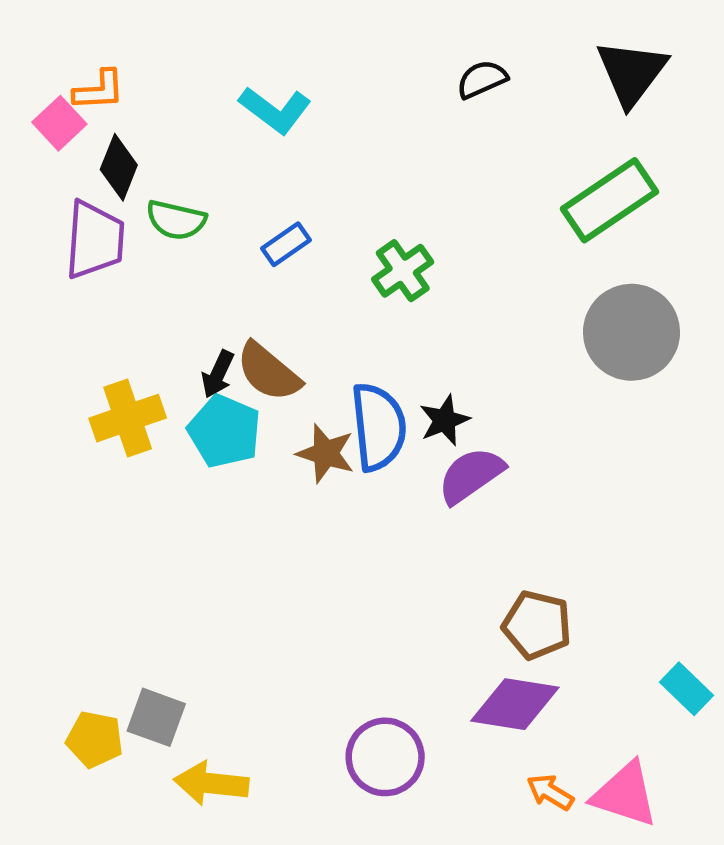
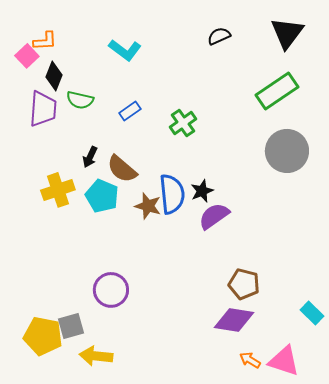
black arrow: (218, 374) -> (90, 157), moved
gray square: (156, 717) -> (71, 326), turned -36
yellow pentagon: (95, 739) -> (43, 336), size x1.5
purple circle: (385, 757) -> (111, 290), moved

